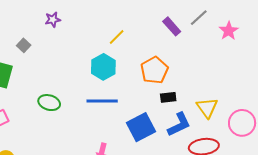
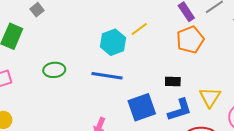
yellow line: (117, 37) -> (139, 29), moved
orange pentagon: (154, 70) -> (190, 40), moved
green ellipse: (49, 103) -> (54, 70), turned -30

